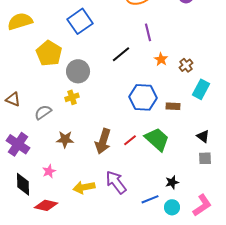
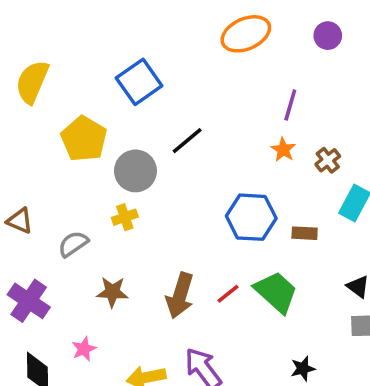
yellow semicircle: (20, 21) -> (32, 82), turned -50
purple line: (148, 32) -> (290, 105), moved, turned 30
black line: (121, 54) -> (187, 141), moved

